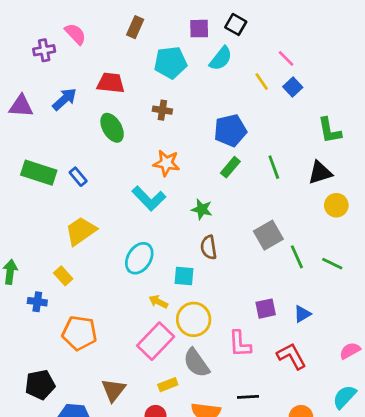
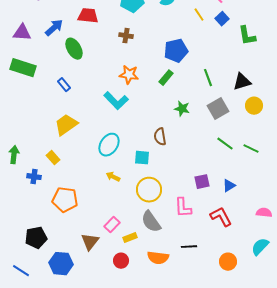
green ellipse: (112, 128) -> (74, 49), moved
green L-shape: (330, 130) -> (247, 36), moved
green rectangle: (230, 167) -> (166, 78), moved
green rectangle: (39, 173) -> (23, 68), moved
green star: (202, 209) -> (182, 109), moved
gray square: (268, 235) -> (218, 109), moved
green line: (297, 257) -> (225, 144), turned -30
yellow arrow: (158, 302) -> (113, 177), moved
pink rectangle: (156, 341) -> (112, 225), moved, size x0.6
pink semicircle: (350, 351) -> (264, 213), turned 35

